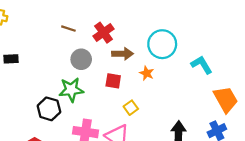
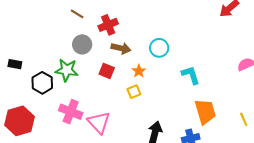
cyan circle: (162, 44) -> (159, 48), size x0.7
black rectangle: (11, 59) -> (15, 64), moved
yellow square: (131, 108) -> (134, 92), moved

